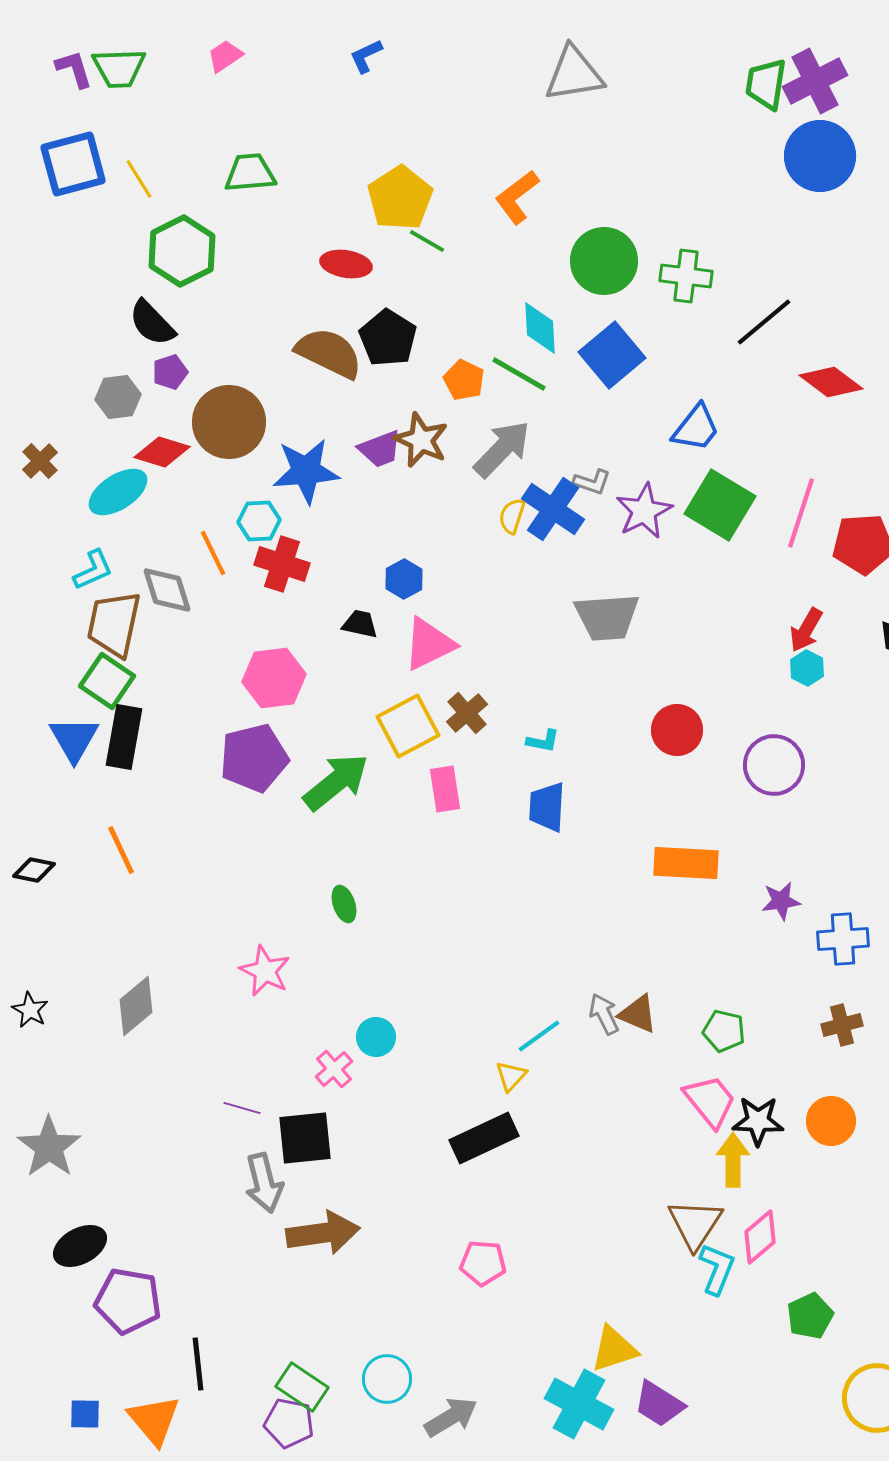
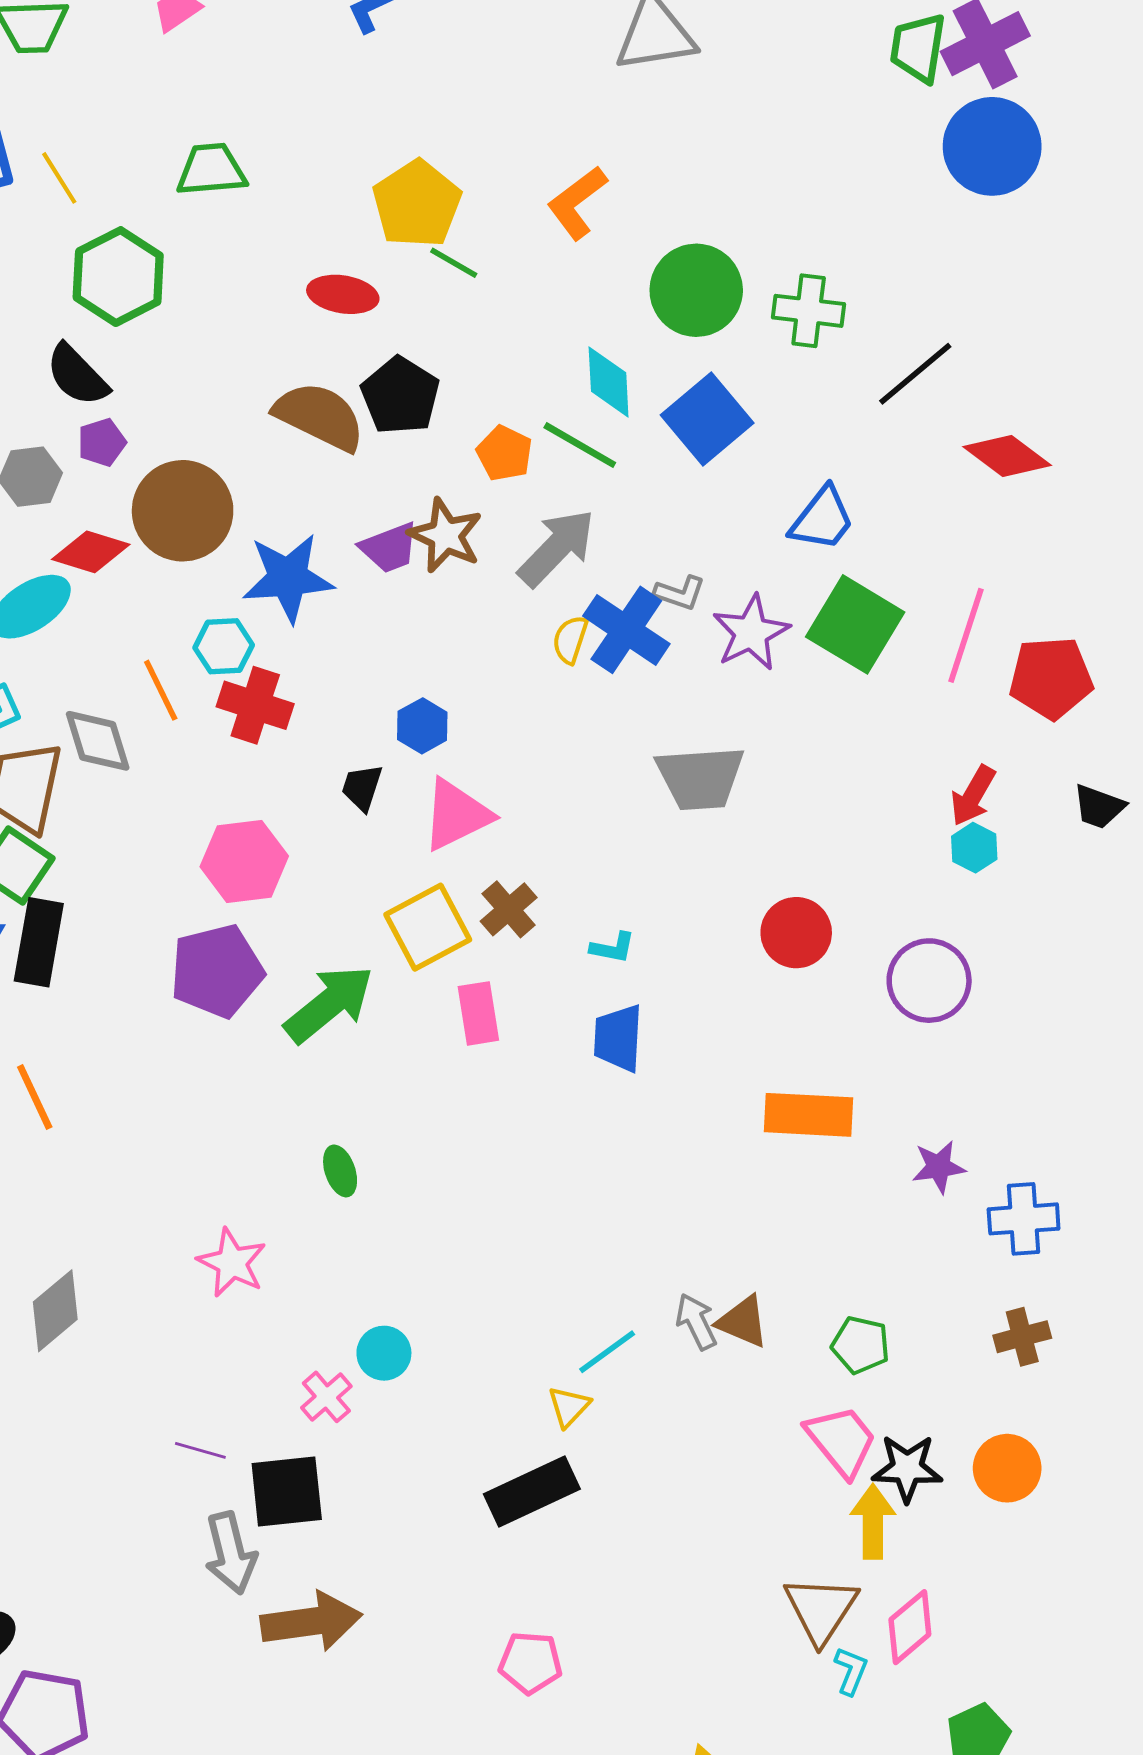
black trapezoid: (360, 624) -> (362, 787), turned -84
cyan L-shape: (717, 1269) -> (851, 1671), size x0.7

